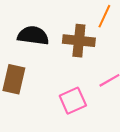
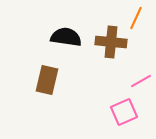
pink square: (73, 101) -> (124, 112), moved

